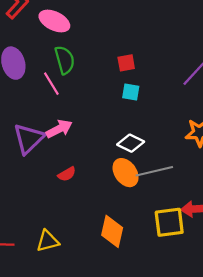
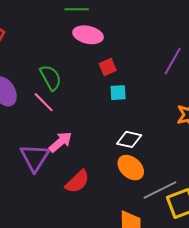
pink ellipse: (54, 21) -> (88, 35), moved
gray line: (154, 171) -> (160, 190), moved
red semicircle: (67, 174) -> (77, 182), size x1.5

